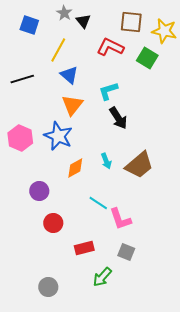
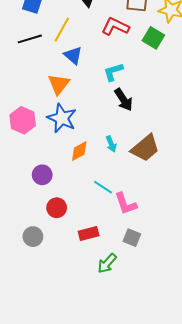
black line: (22, 79) -> (30, 39), moved
orange triangle: (72, 105) -> (59, 84), moved
gray circle: (48, 287) -> (33, 237), moved

